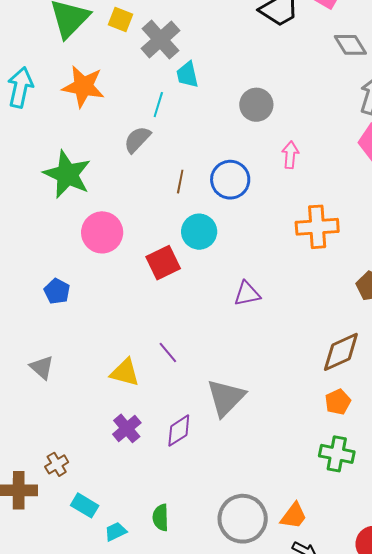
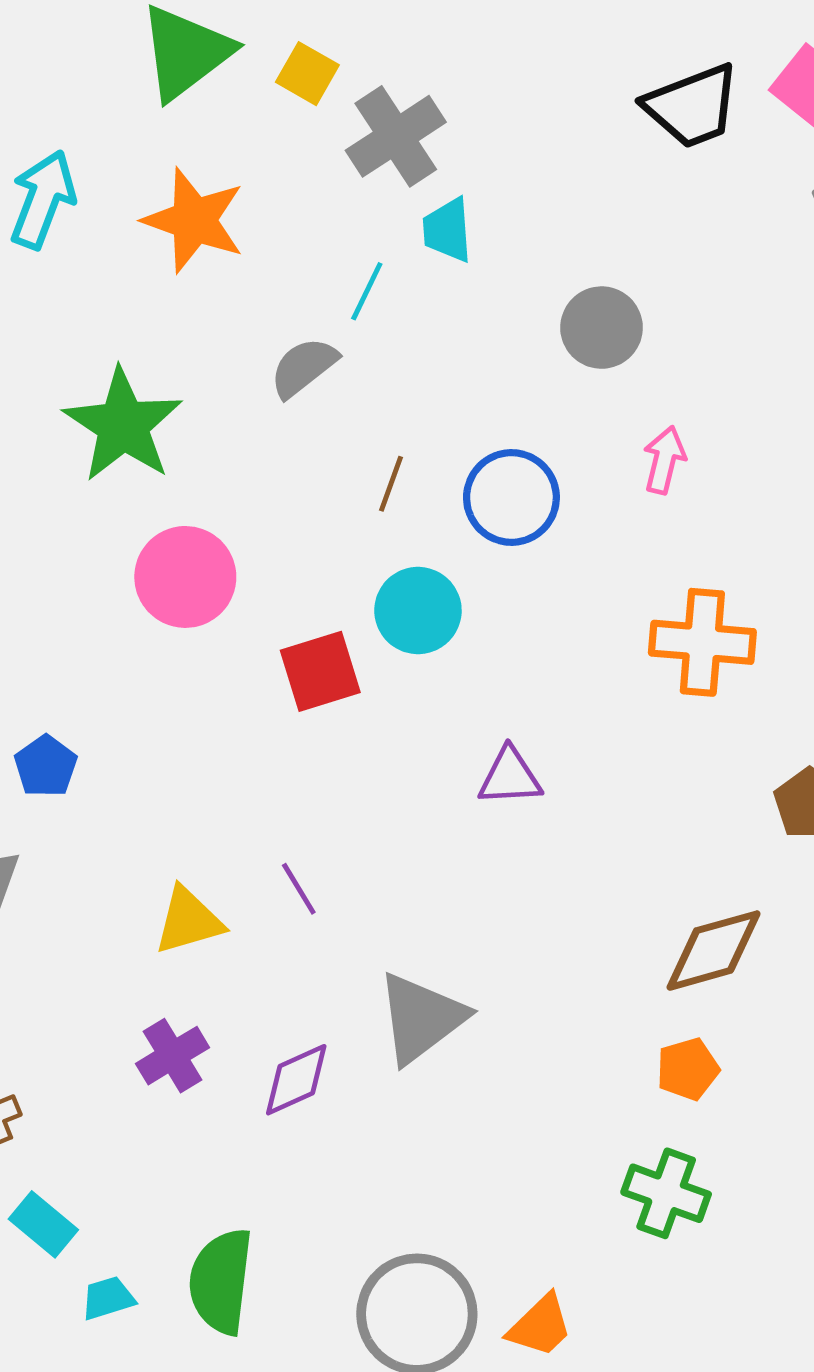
blue pentagon: (57, 291) -> (46, 766), moved
yellow triangle: (125, 372) -> (188, 921), turned -40
green semicircle: (161, 518) -> (221, 1281), size x1.6

